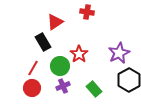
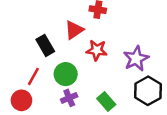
red triangle: (55, 22) -> (74, 30), moved
red star: (79, 54) -> (97, 50), moved, turned -30
red circle: (32, 88) -> (21, 100), moved

